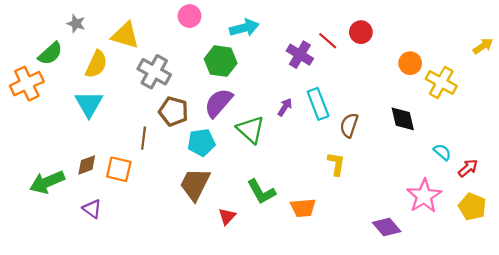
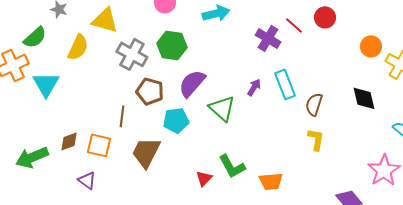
green hexagon: (221, 61) -> (172, 45), moved
cyan triangle: (89, 104) -> (46, 84), moved
yellow L-shape: (336, 164) -> (316, 139), moved
brown trapezoid: (195, 184) -> (146, 152), moved
purple triangle: (92, 209) -> (87, 180), moved
red triangle: (227, 216) -> (204, 178), moved

